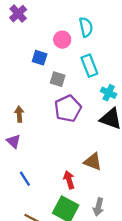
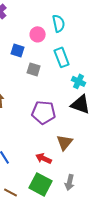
purple pentagon: (68, 109) -> (44, 112), moved, turned 30
brown triangle: (93, 162) -> (65, 142), turned 48
red arrow: (69, 180) -> (44, 158), turned -49

